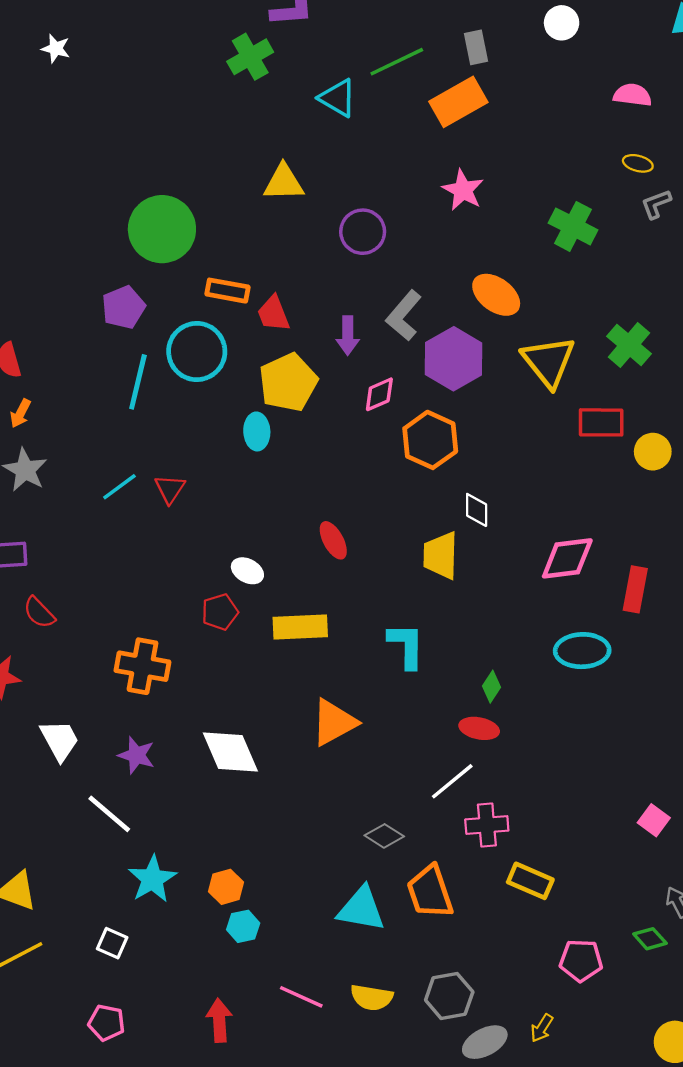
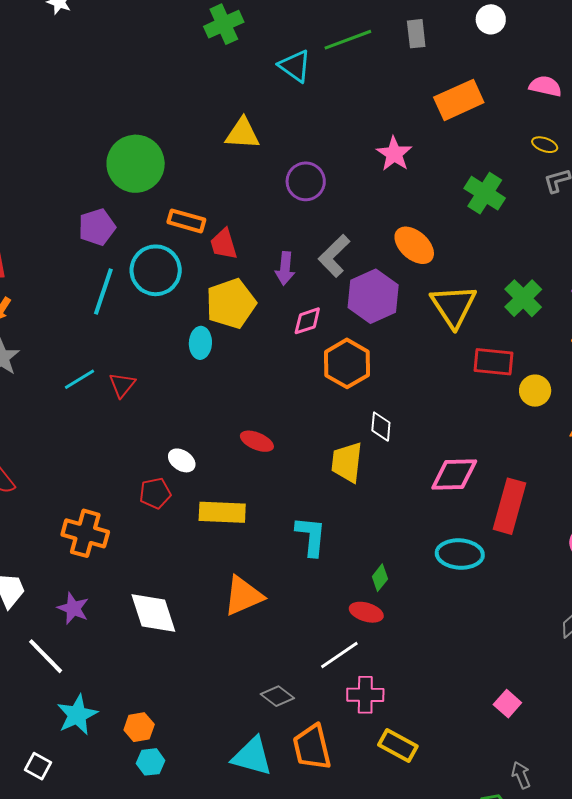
orange rectangle: (458, 102) -> (459, 100), moved
red ellipse: (333, 540) -> (257, 441), turned -44
red rectangle: (635, 589) -> (510, 506), size x1.4

